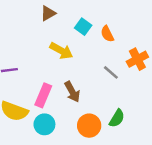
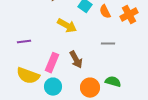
orange cross: (137, 59) -> (129, 15), moved
gray line: (111, 72) -> (108, 44), turned -40
green semicircle: (117, 118) -> (113, 82), turned -105

